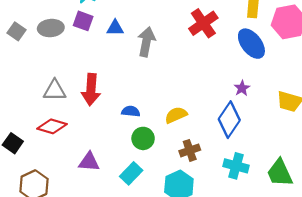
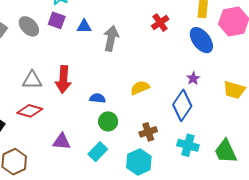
red cross: (203, 23) -> (160, 23), size x0.7
gray ellipse: (51, 28) -> (29, 26), turned 50
yellow semicircle: (176, 115) -> (140, 88), moved

